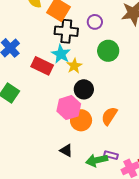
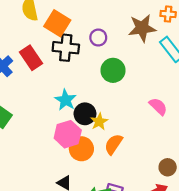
cyan star: (61, 54) -> (66, 100), moved
red rectangle: (42, 66) -> (31, 58), moved, turned 30
yellow star: (74, 66) -> (99, 122), moved

